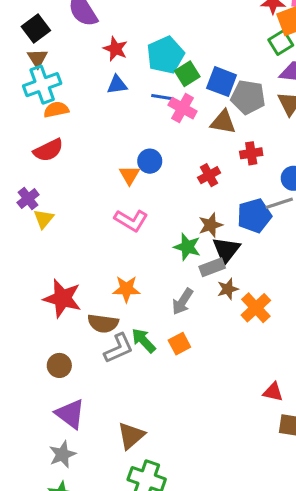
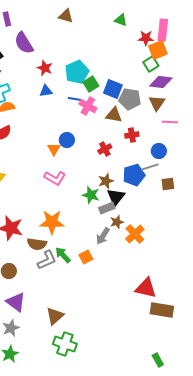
orange star: (126, 289) -> (52, 222), size x1.4
gray arrow: (183, 302) -> (103, 236), moved
red triangle: (273, 392) -> (146, 288), size x1.6

